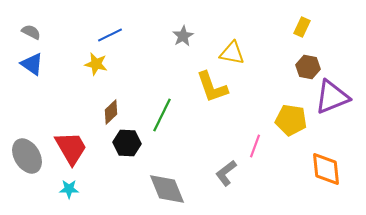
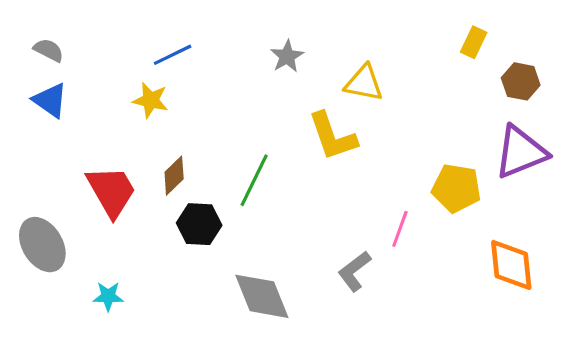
brown hexagon: (308, 67) -> (521, 81), moved
red trapezoid: (71, 148) -> (111, 191), moved

